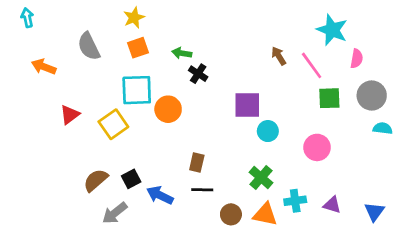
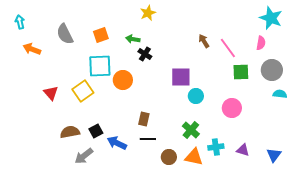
cyan arrow: (27, 18) -> (20, 22), moved
yellow star: (134, 18) -> (148, 13), moved
cyan star: (332, 30) -> (271, 18), moved
red triangle: (70, 115) -> (51, 93), moved, turned -35
brown semicircle: (96, 180) -> (70, 132), turned 30

